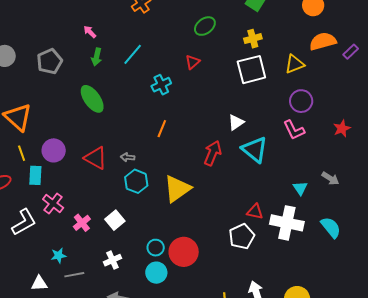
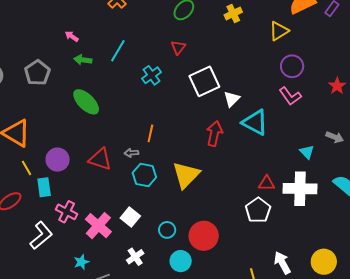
green arrow: (97, 57) -> (83, 60), turned 96
white square: (251, 70) -> (204, 81), moved
orange line: (162, 129) -> (150, 133), moved
pink cross: (82, 223) -> (98, 226), size x1.5
cyan circle: (156, 248) -> (167, 230), moved

